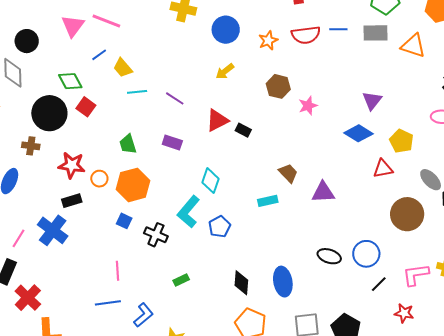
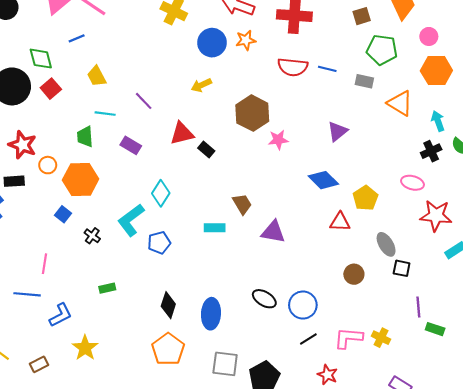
gray rectangle: (375, 33) -> (364, 81), size x0.7
orange star: (268, 40) -> (246, 40), moved
yellow trapezoid: (123, 68) -> (97, 76), moved
brown hexagon: (278, 86) -> (252, 113), size x1.4
cyan line: (137, 92) -> (105, 114), moved
purple triangle: (372, 101) -> (338, 131), moved
brown circle: (407, 214) -> (354, 274), size x0.6
black cross: (156, 235) -> (92, 236), size x0.7

